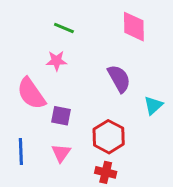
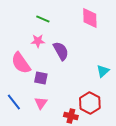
purple semicircle: (119, 79) -> (61, 51), moved
red hexagon: (109, 137) -> (90, 103), moved
blue line: (21, 152) -> (14, 102), turned -36

